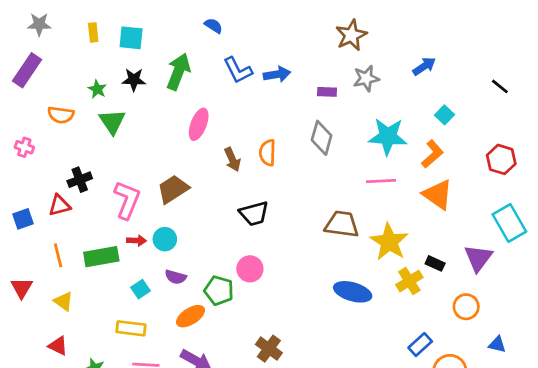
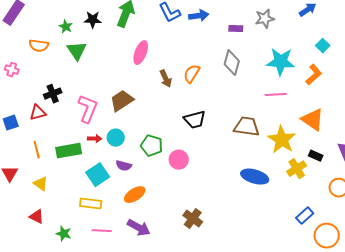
orange semicircle: (268, 153) -> (192, 74), turned 30
orange triangle: (438, 195) -> (313, 120), moved
black trapezoid: (254, 213) -> (195, 120), moved
cyan square: (141, 289) -> (98, 175), size x1.6
green pentagon: (219, 290) -> (152, 146), moved

